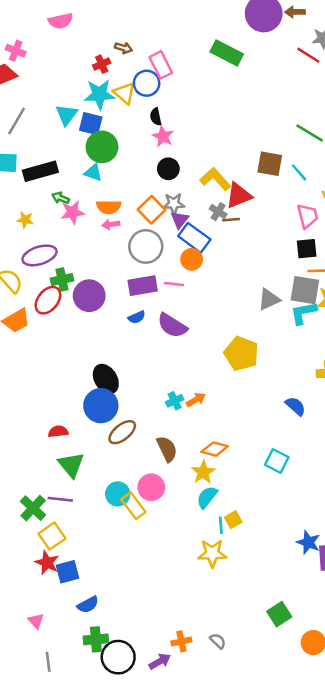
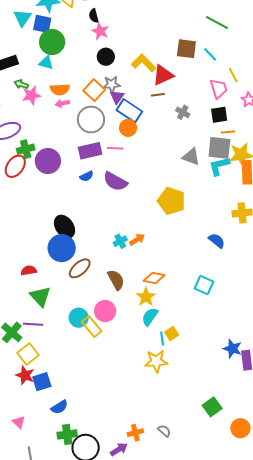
gray cross: (218, 212) -> (183, 112), moved
gray triangle: (269, 299) -> (191, 157), turned 48

